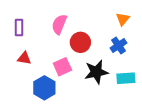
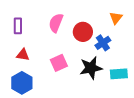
red circle: (80, 42) -> (83, 32), moved
blue cross: (118, 45) -> (103, 43), moved
blue hexagon: (44, 88) -> (22, 83), moved

